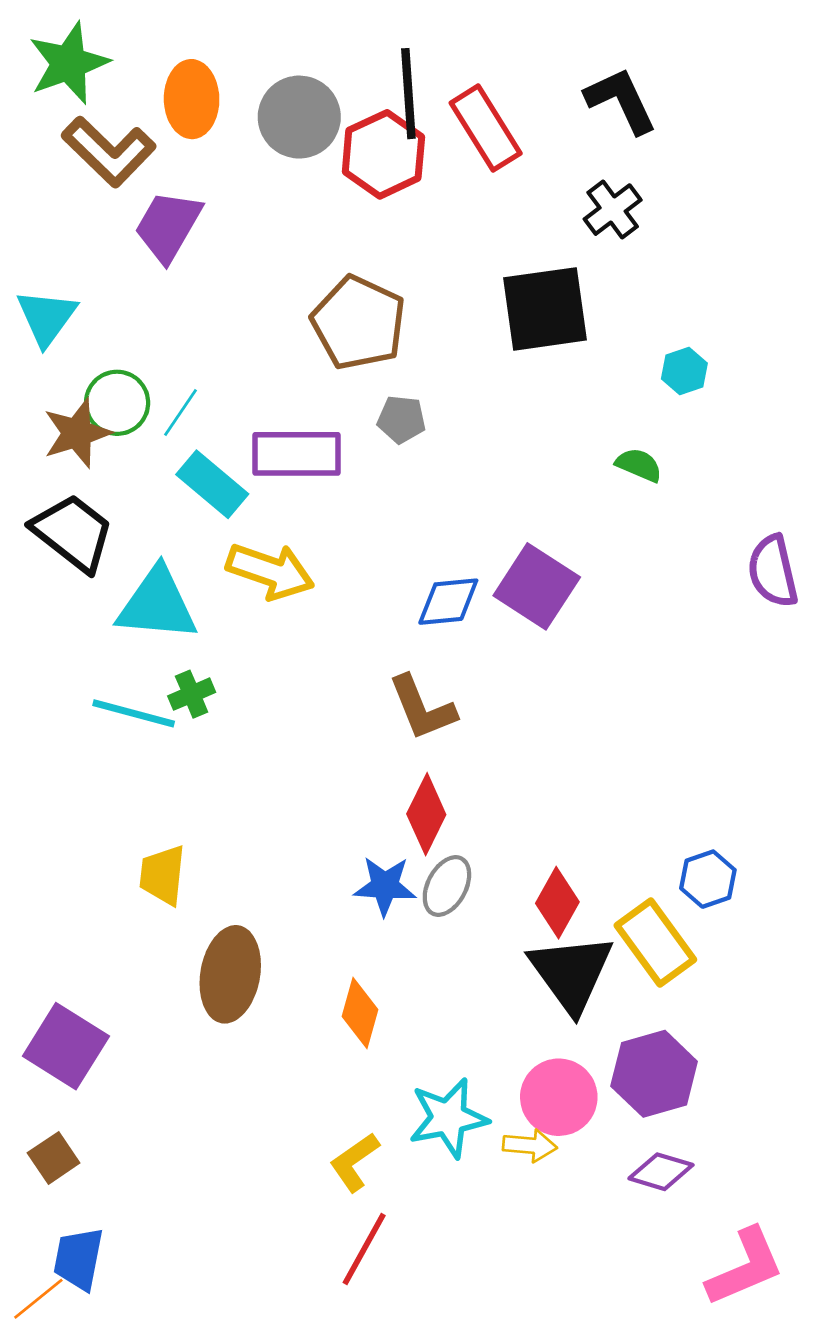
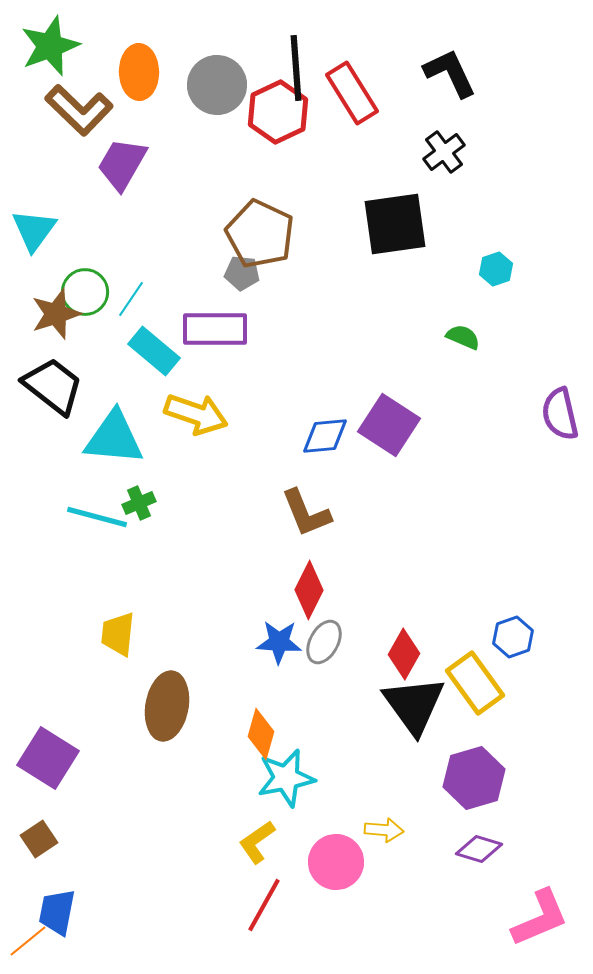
gray pentagon: (401, 419) -> (242, 273), moved
pink circle: (559, 1097) -> (336, 862), moved
cyan star: (448, 1118) -> (286, 778), moved

